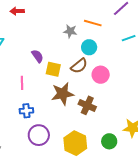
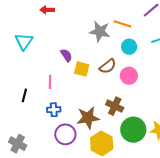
gray star: (70, 31) -> (100, 31), size x1.5
cyan circle: (89, 47) -> (129, 47), moved
brown star: (63, 94) -> (88, 118), moved
green circle: (109, 141) -> (133, 130), moved, size x1.6

